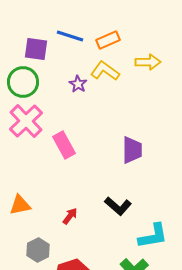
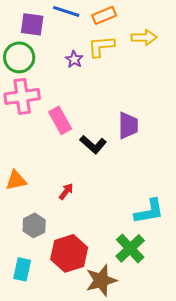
yellow L-shape: (105, 71) -> (101, 46), turned -40
pink cross: (26, 121) -> (22, 96), turned 36
black L-shape: (118, 206) -> (93, 144), moved

